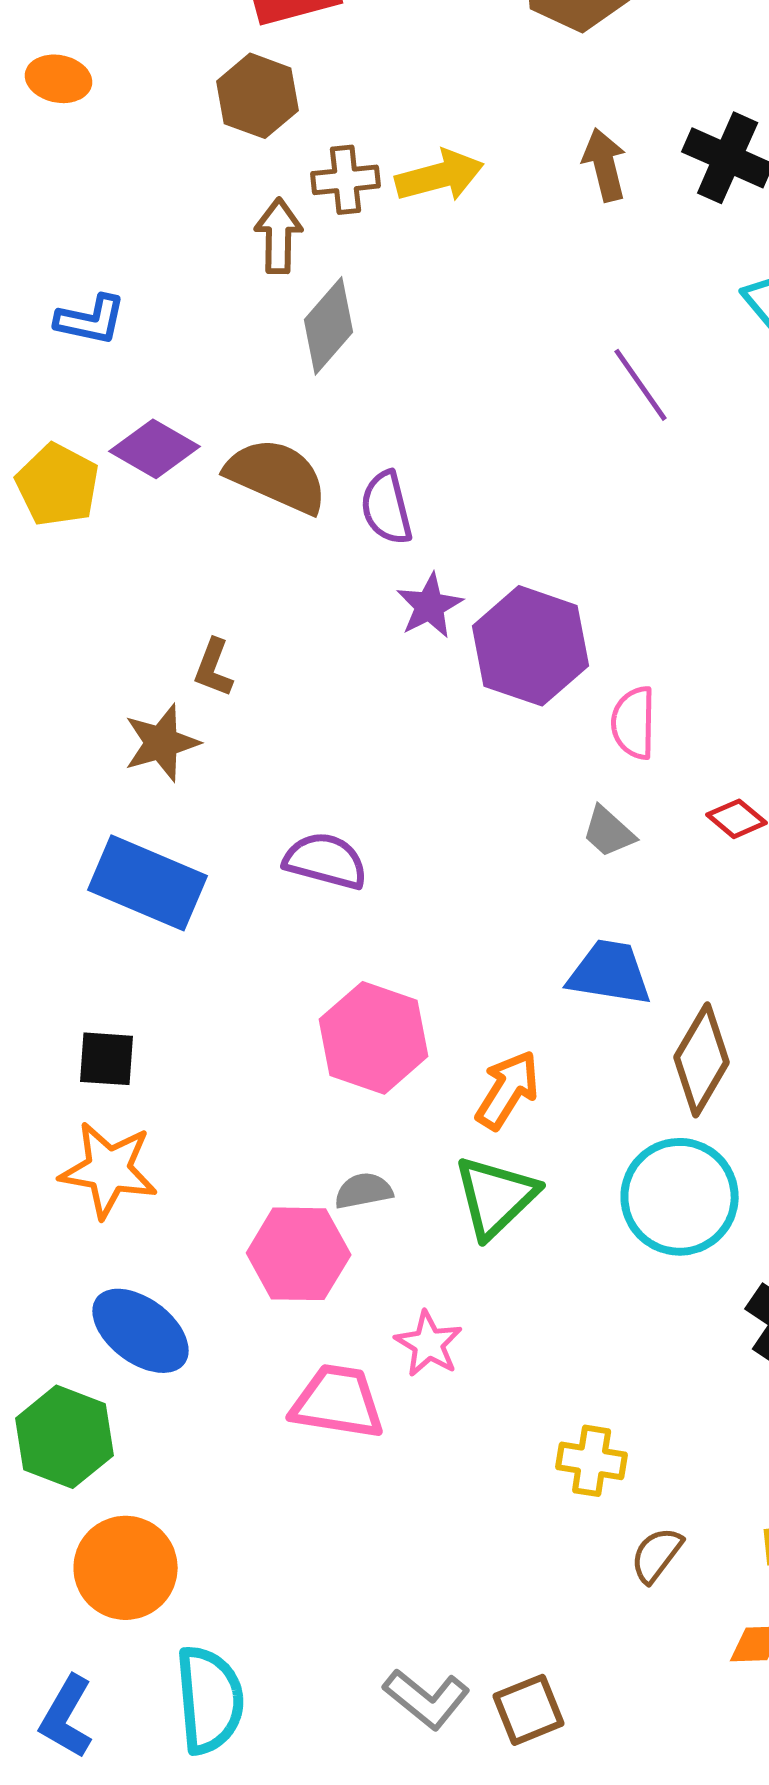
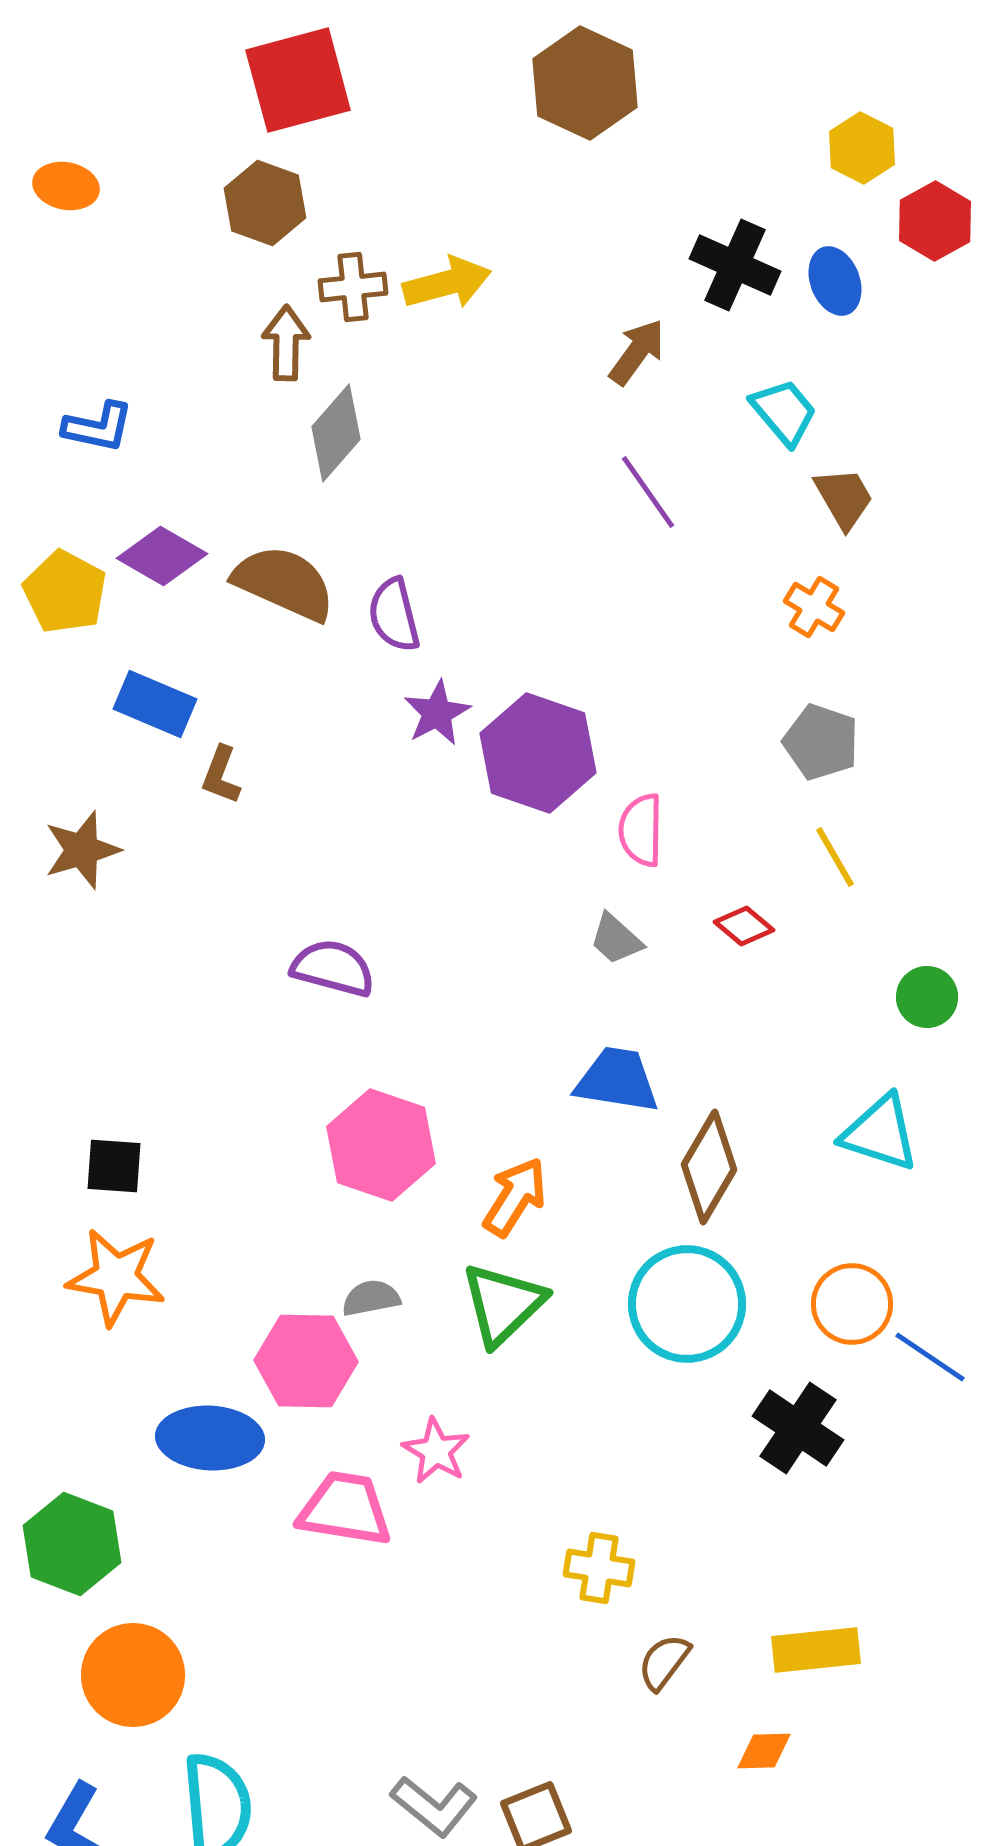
brown arrow: (605, 165) -> (637, 352), moved, turned 50
brown star: (162, 743) -> (82, 850), moved
blue rectangle: (148, 883) -> (155, 704), moved, size x0.7
blue ellipse: (141, 1331) -> (210, 1438), moved, turned -34

